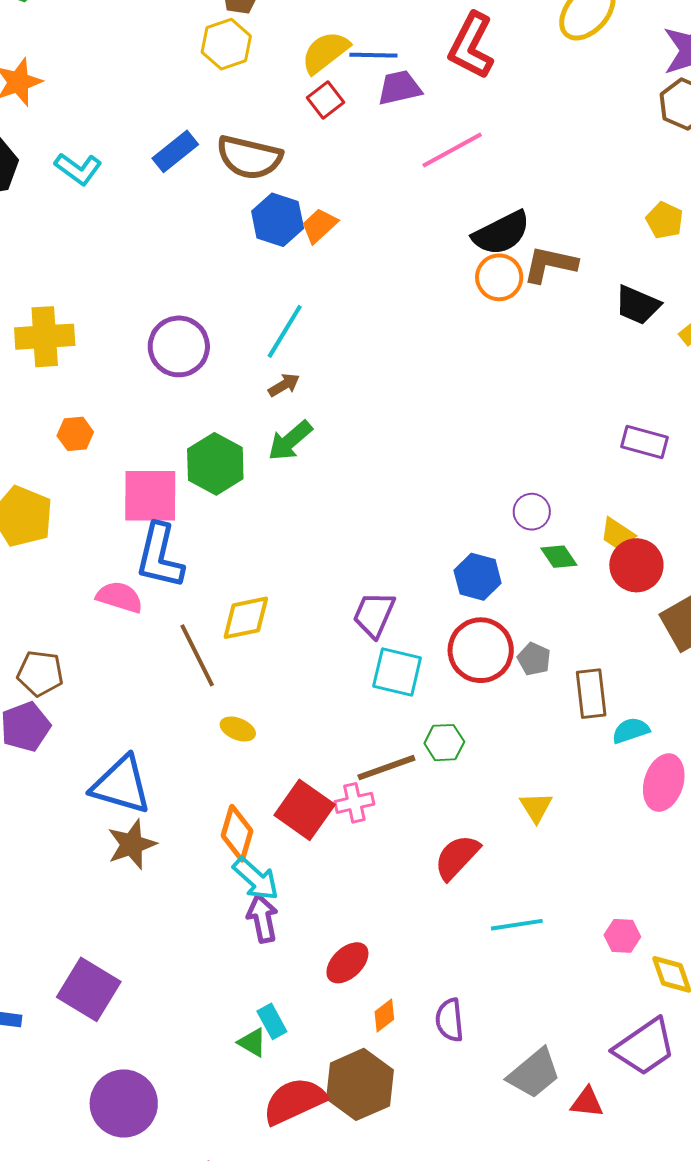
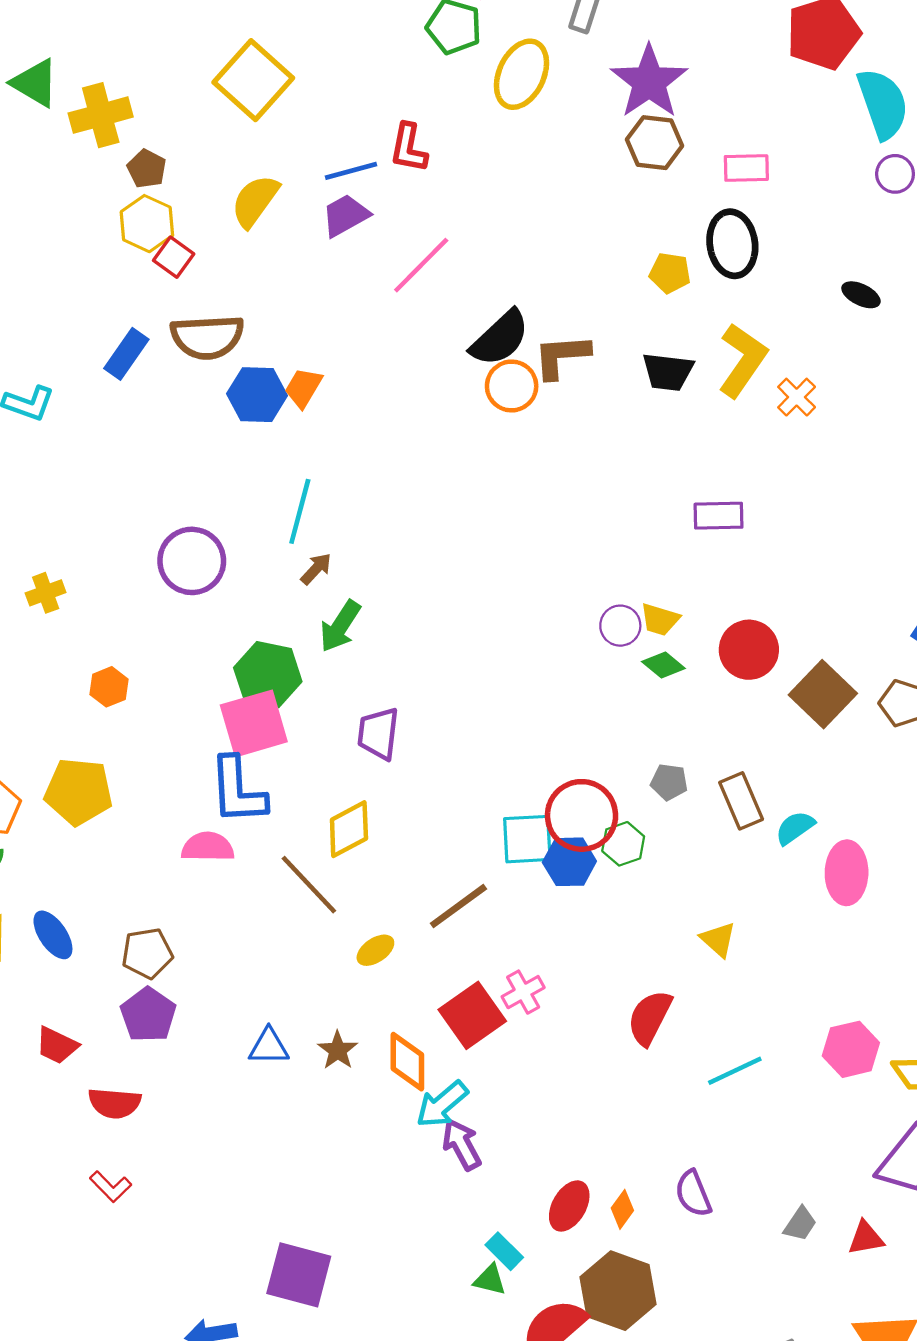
red L-shape: (471, 46) -> (409, 148), size x0.7
blue line: (373, 55) -> (351, 171), moved
red square: (326, 100) -> (174, 257), moved
yellow cross: (45, 337) -> (46, 593), size x0.6
pink square: (150, 496) -> (254, 723), moved
yellow trapezoid: (617, 534) -> (660, 619), moved
blue hexagon: (478, 577) -> (569, 862), moved
purple trapezoid: (374, 615) -> (378, 733), moved
red circle: (481, 650) -> (582, 815), moved
yellow ellipse: (238, 729) -> (375, 950), turned -40
green hexagon: (444, 743) -> (623, 844), moved
brown line: (386, 768) -> (458, 906), moved
blue triangle: (121, 785) -> (269, 1047), size x0.6
red square: (305, 810) -> (472, 1015), turned 36
brown star: (132, 844) -> (338, 1050), moved, size x0.7
cyan arrow: (256, 879) -> (442, 1104), turned 114
pink hexagon: (622, 936) -> (851, 1049), size x1.4
red ellipse: (347, 963) -> (569, 1206), moved
gray trapezoid: (534, 1073) -> (800, 1224), size x0.6

